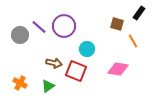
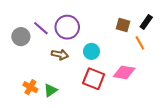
black rectangle: (139, 13) -> (146, 22), moved
brown arrow: (54, 63) -> (60, 55), moved
red square: (76, 71) -> (94, 79), moved
orange cross: (20, 83) -> (30, 87), moved

